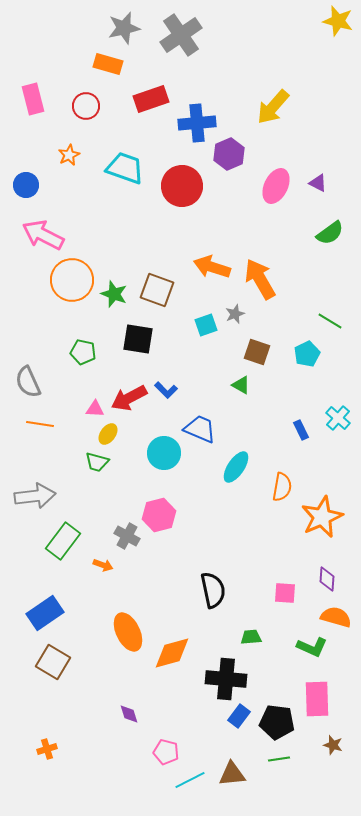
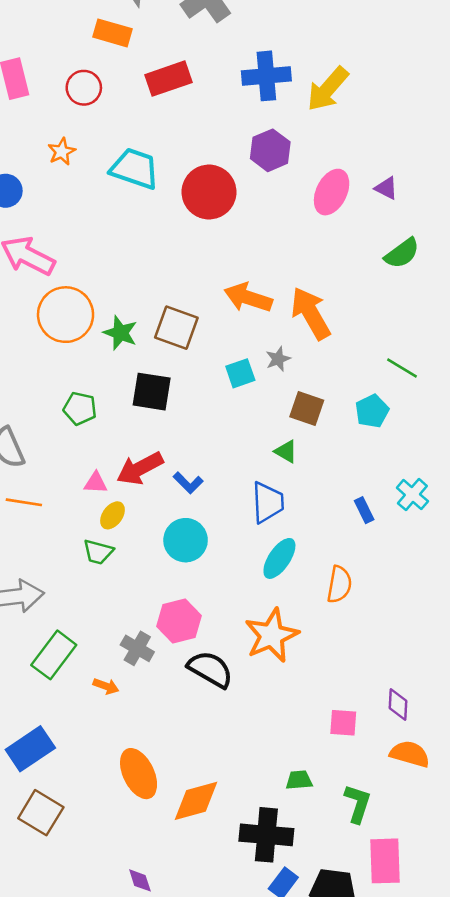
blue cross: (197, 123) -> (266, 76), moved
blue L-shape: (166, 390) -> (188, 483), moved
blue trapezoid: (200, 429) -> (268, 502), moved, turned 64
orange star: (322, 517) -> (272, 635), moved
black semicircle: (213, 590) -> (210, 669), moved, turned -48
green L-shape: (312, 647) -> (358, 804), moved, turned -96

